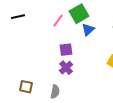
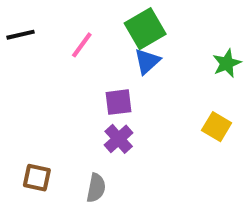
pink line: (58, 21) -> (82, 45), moved
blue triangle: (88, 30) -> (147, 61), moved

